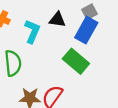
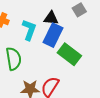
blue rectangle: (86, 30) -> (53, 35), moved

